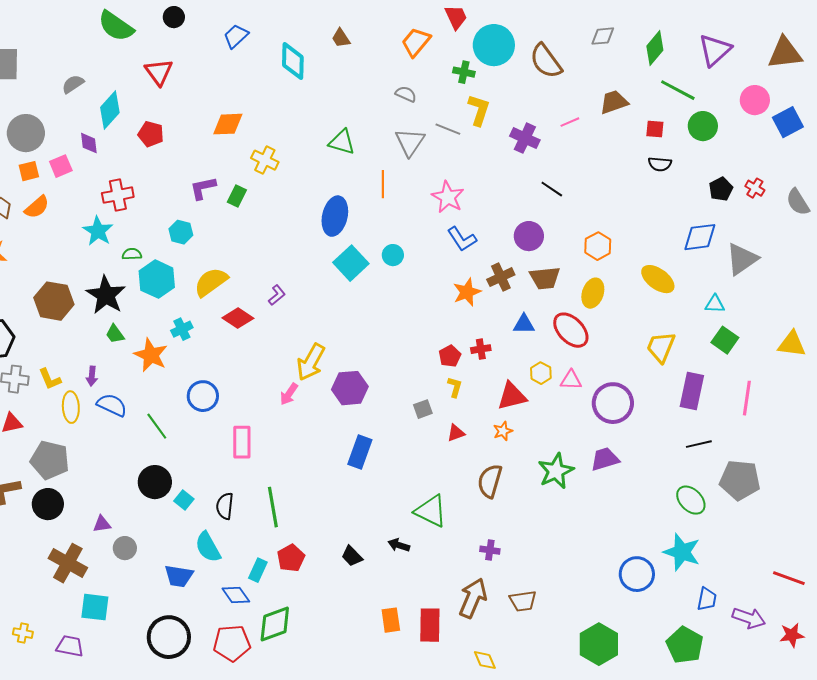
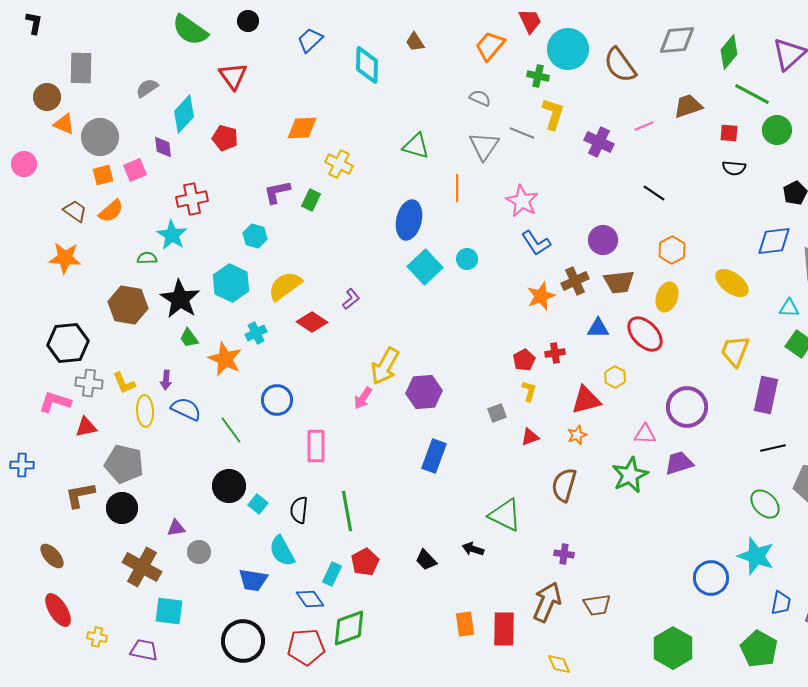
gray diamond: (603, 36) -> (677, 40), size x1.5
black line: (552, 189) -> (654, 193), moved
green semicircle: (132, 254) -> (147, 258), moved
pink triangle: (571, 380) -> (645, 434), moved

